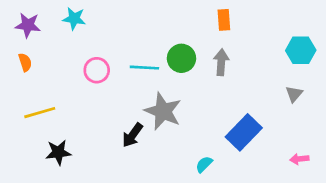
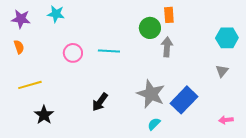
green circle: (181, 58) -> (150, 28), moved
gray star: (163, 111) -> (151, 94), moved
black star: (58, 152) -> (44, 115), turned -30

